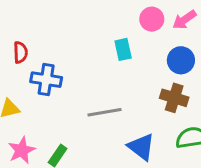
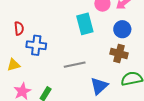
cyan rectangle: (123, 49) -> (85, 24), size x1.5
blue triangle: (141, 147) -> (99, 86), turned 42

